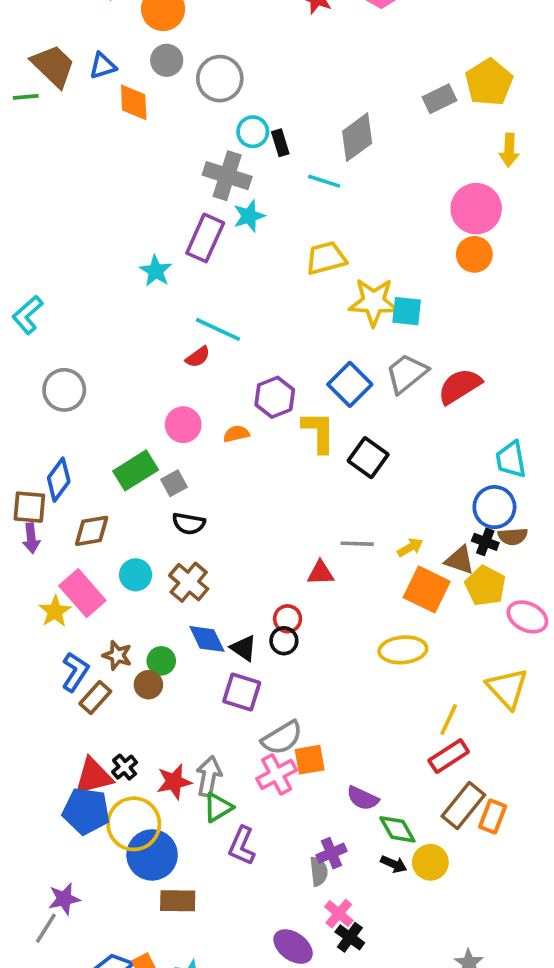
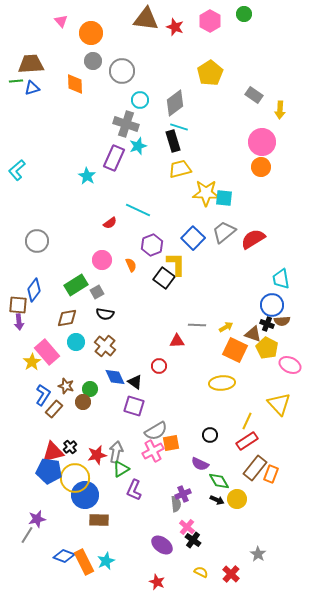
brown trapezoid: (53, 66) -> (31, 64), turned -48
blue triangle: (103, 66) -> (32, 88), moved
yellow pentagon: (489, 82) -> (210, 73), moved
gray rectangle: (440, 99) -> (254, 95), moved, turned 60
gray diamond: (357, 137) -> (175, 103), moved
black rectangle: (280, 143) -> (173, 141), moved, size x1.5
cyan L-shape: (28, 315) -> (17, 170), moved
cyan line: (218, 329) -> (138, 210), moved
orange semicircle: (236, 434) -> (131, 265), turned 80
black square: (368, 458) -> (164, 278), moved
brown diamond: (92, 531) -> (67, 318), moved
black circle: (284, 641) -> (210, 435), moved

